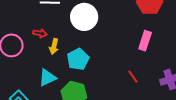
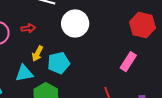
red arrow: (40, 33) -> (28, 28), turned -32
yellow arrow: (54, 46) -> (37, 54), moved

